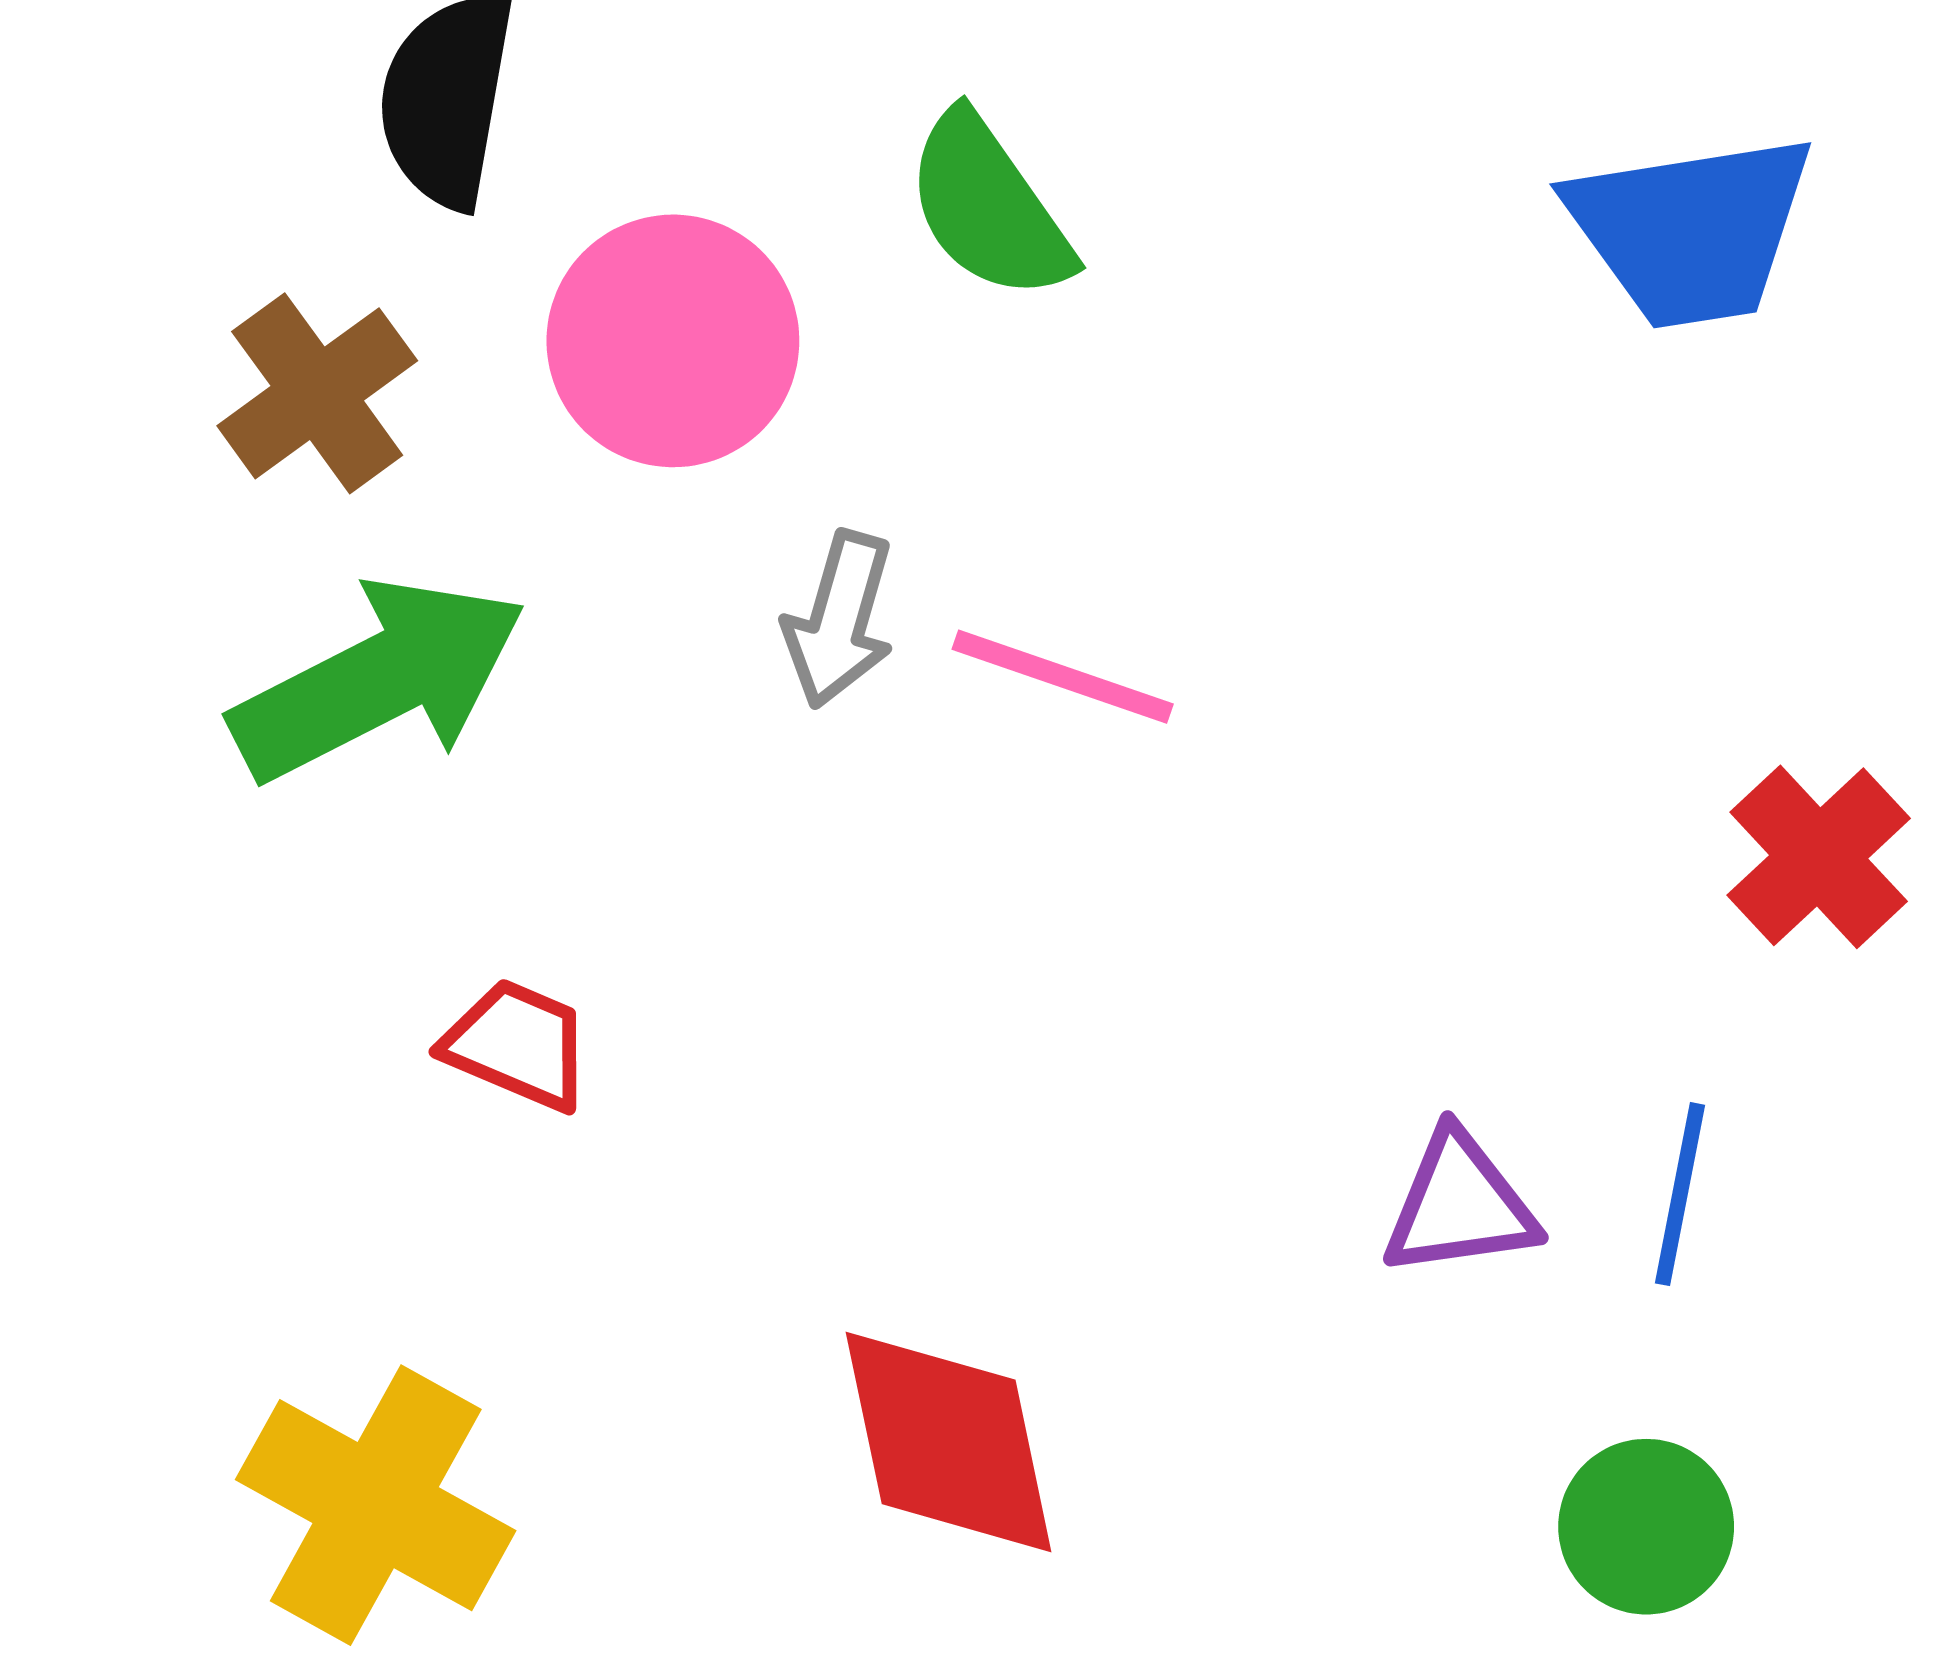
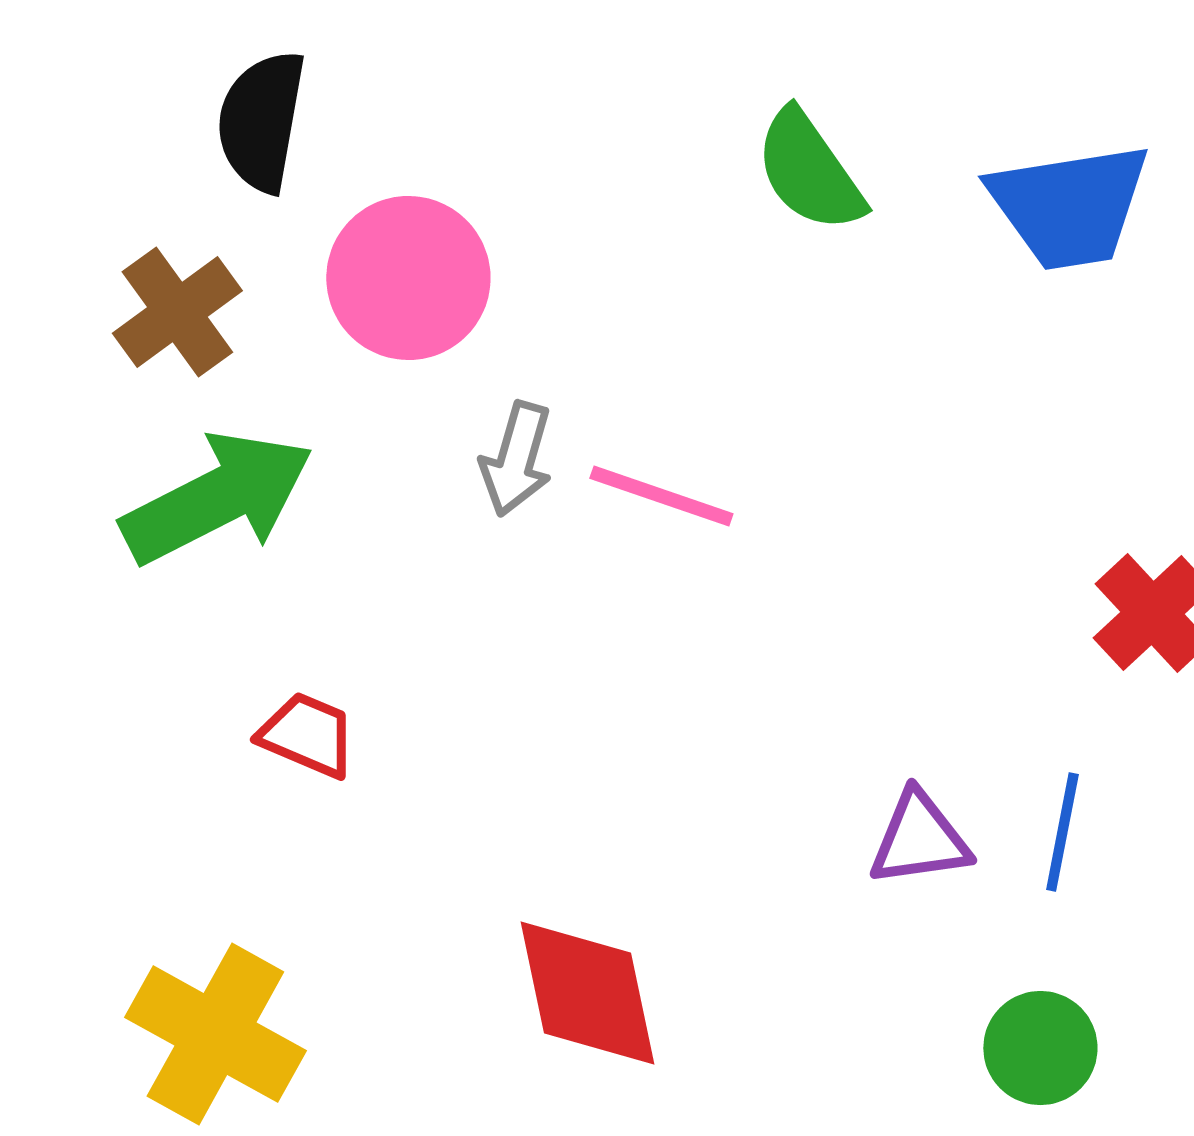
green semicircle: (989, 207) -> (809, 171), moved

